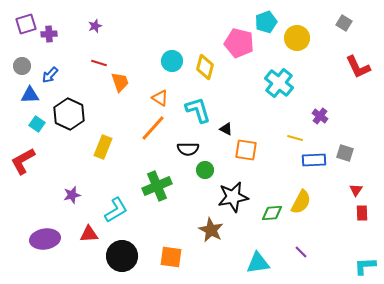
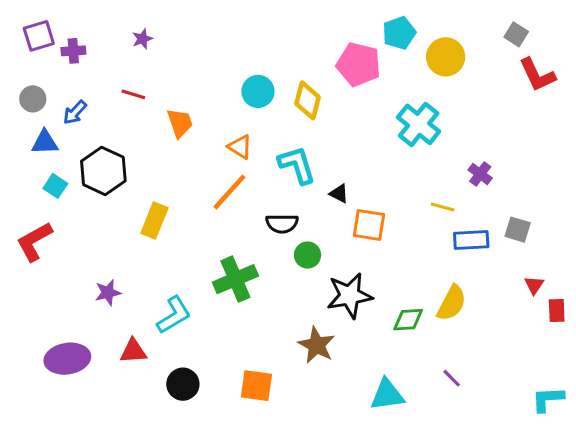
red line: (99, 63) -> (133, 94), moved
red L-shape: (358, 67) -> (537, 75), moved
red rectangle: (362, 213) -> (557, 311), moved
black circle: (122, 256) -> (183, 384), size x0.7

